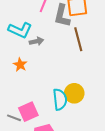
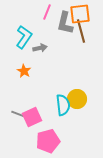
cyan L-shape: (20, 30) -> (24, 37), turned -80
brown line: (78, 39) -> (81, 31), moved
gray line: (14, 118) -> (18, 114), moved

